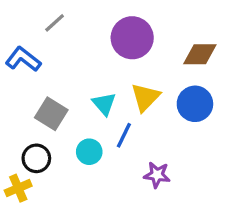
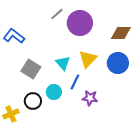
gray line: (55, 23) -> (57, 14), moved
black circle: (36, 158) -> (33, 101), moved
purple star: (157, 175) -> (90, 98), moved

